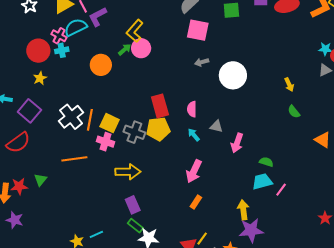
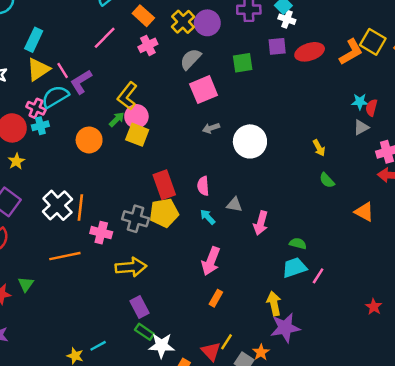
pink square: (198, 30) -> (204, 90), turned -30
yellow square: (110, 123) -> (137, 135), moved

